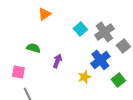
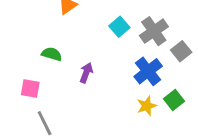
yellow star: (84, 77) -> (147, 106), moved

